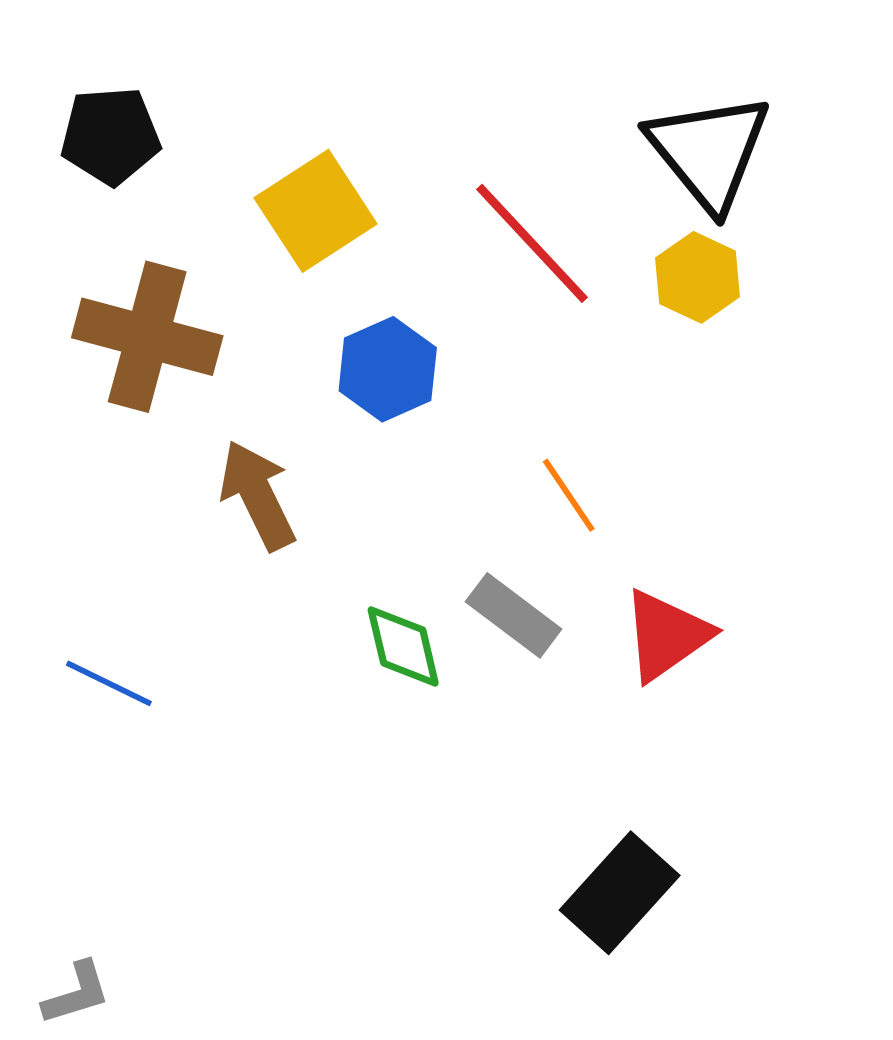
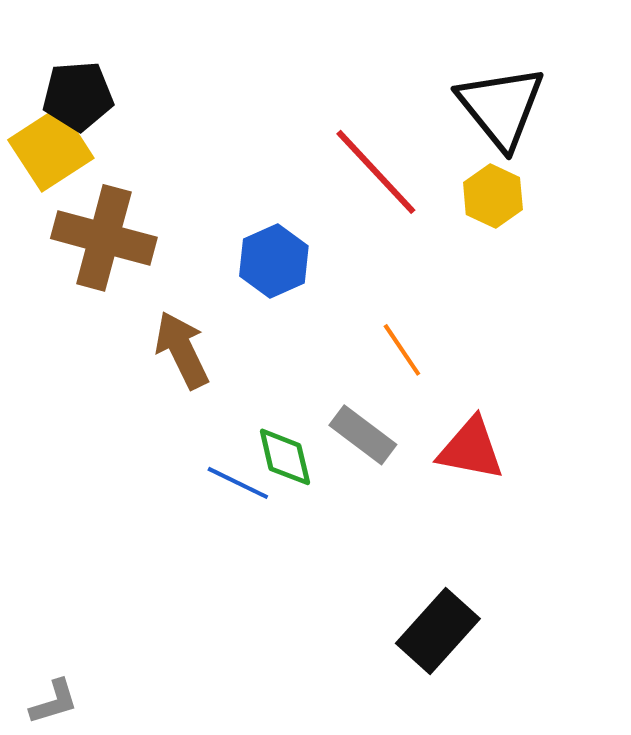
yellow square: (316, 211) -> (51, 149), moved
red triangle: (666, 635) -> (471, 449), turned 46
blue line: (109, 683) -> (238, 483), moved

